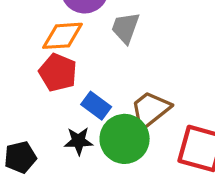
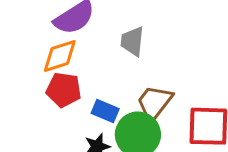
gray trapezoid: (125, 28) -> (132, 41), moved

